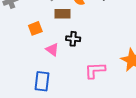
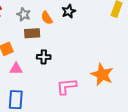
pink triangle: (52, 50) -> (16, 69), moved, turned -32

